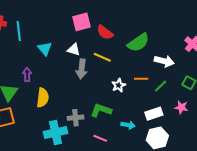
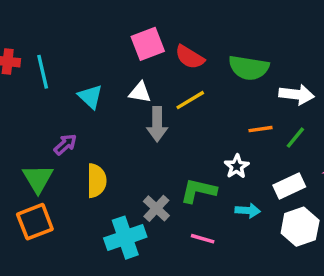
green semicircle: (138, 42) -> (249, 68), turned 50
yellow line: (102, 57) -> (190, 100), turned -48
purple arrow: (27, 75) -> (65, 144), turned 56
white star: (119, 85) -> (237, 166), moved
gray cross: (75, 118) -> (156, 208), turned -35

